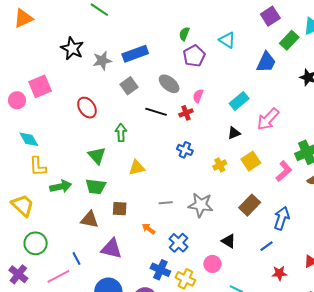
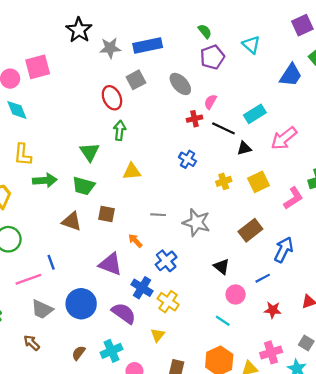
green semicircle: (184, 34) -> (205, 31), turned 112
red ellipse: (87, 108) -> (112, 98), moved
black line: (156, 112) -> (223, 128), moved
cyan diamond: (29, 139) -> (17, 110), moved
purple triangle: (111, 249) -> (110, 264), moved
pink circle: (212, 264) -> (236, 294), moved

